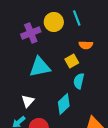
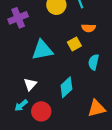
purple cross: (31, 33) -> (18, 18), moved
cyan semicircle: (79, 81) -> (94, 62), moved

